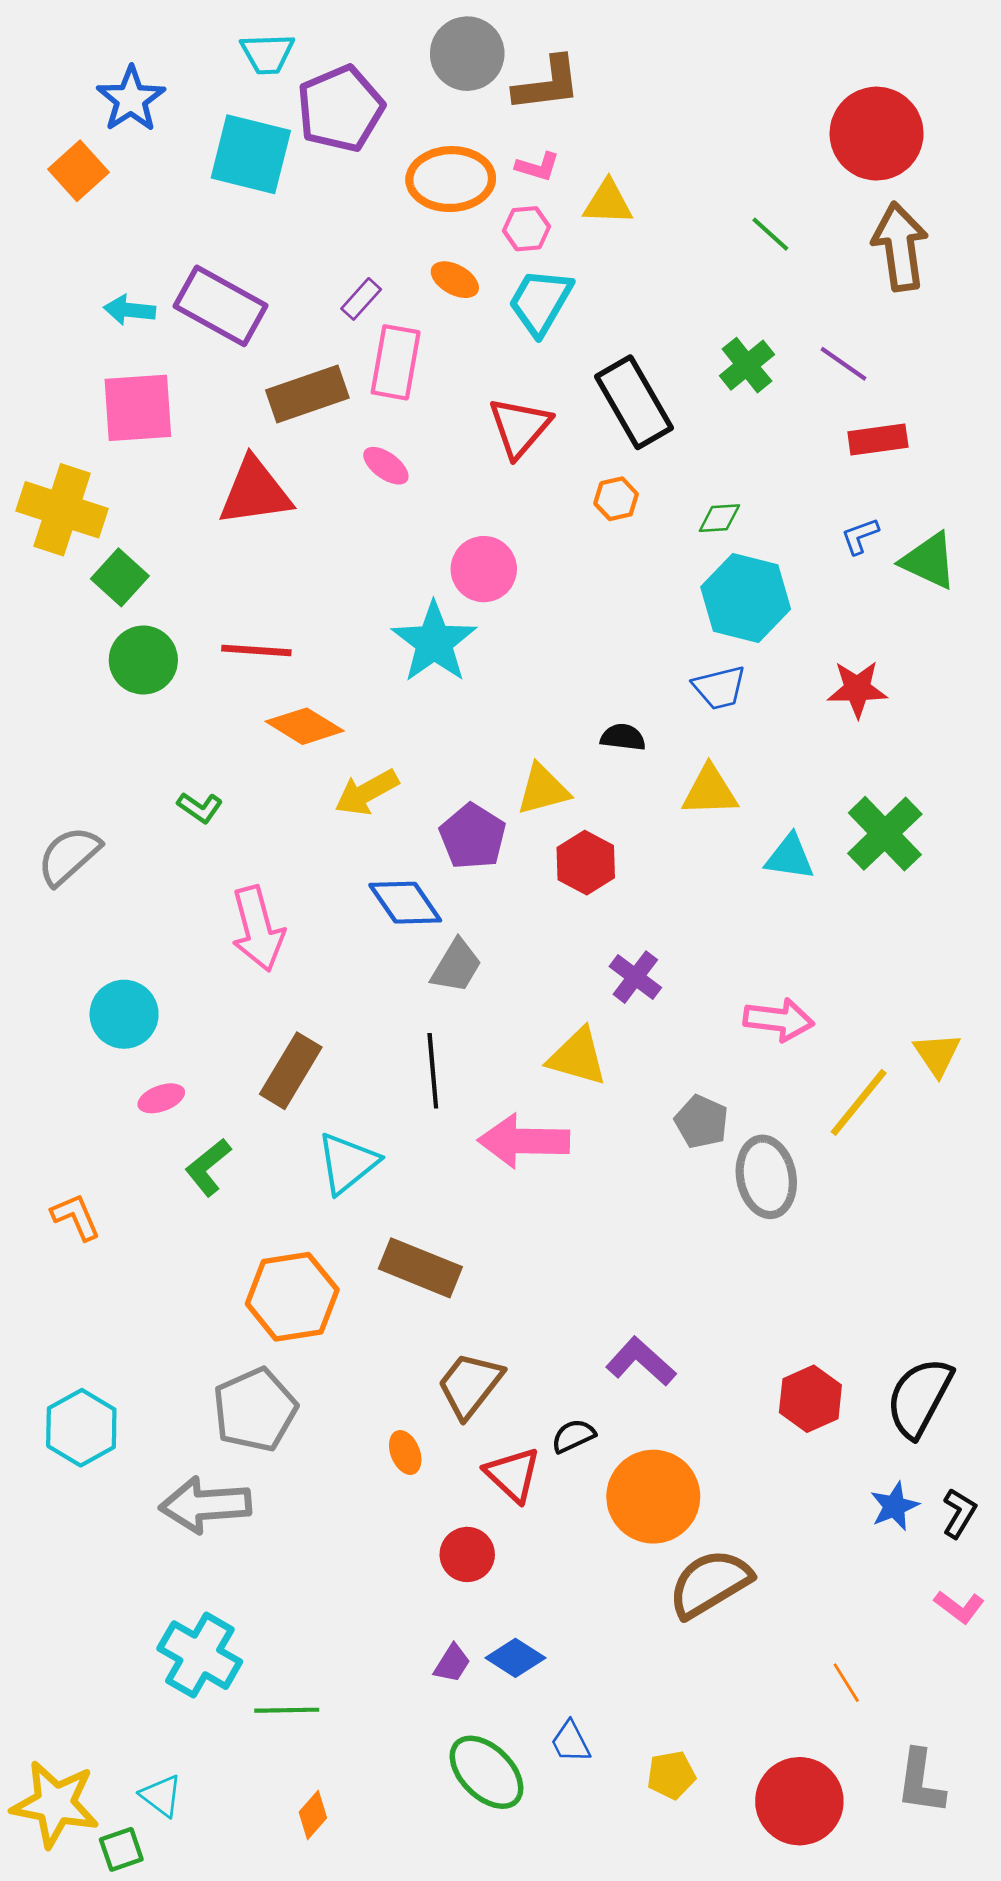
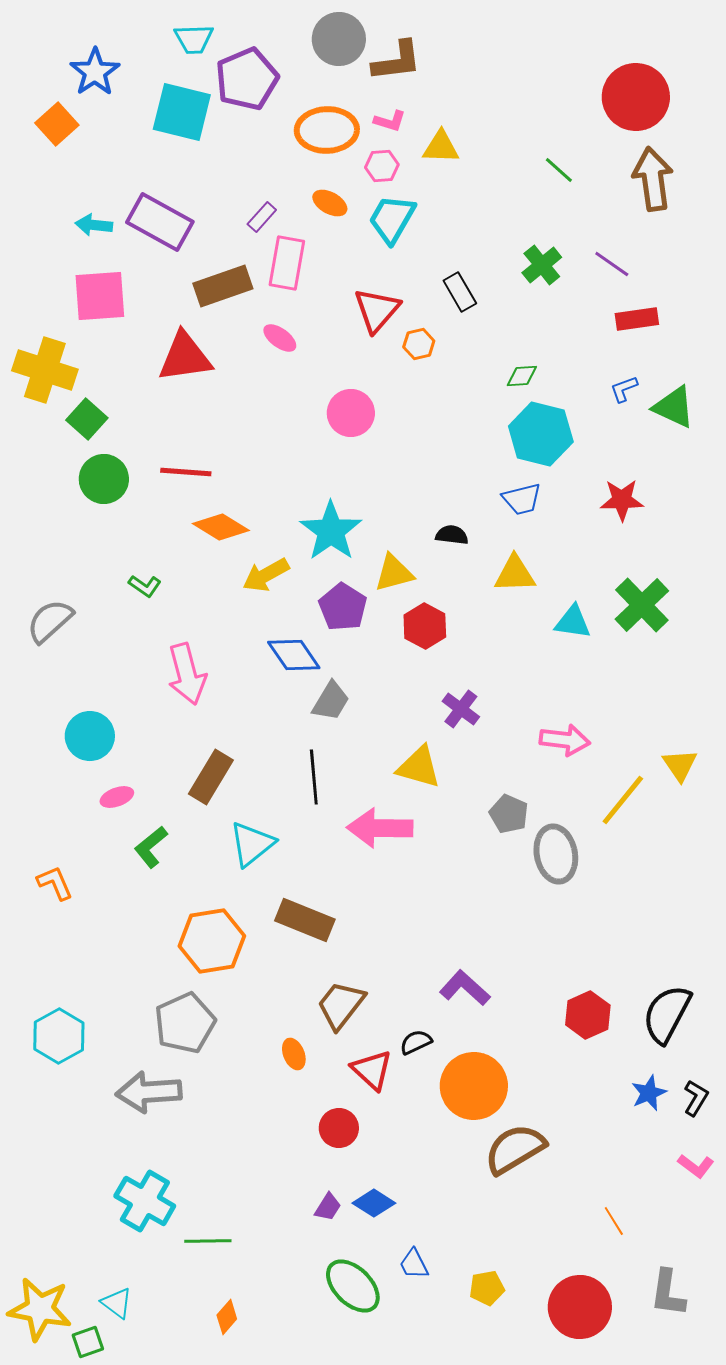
black rectangle: (634, 402) -> (460, 292), size x0.6
orange hexagon: (616, 499) -> (419, 344), moved
cyan star: (434, 642) -> (331, 531), moved

